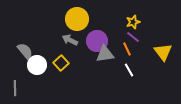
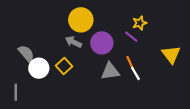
purple line: (133, 37) -> (131, 37), moved
orange line: (127, 49) -> (130, 63), moved
gray triangle: (105, 54) -> (110, 71), moved

